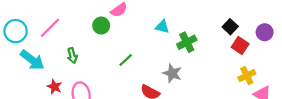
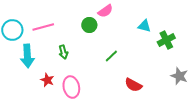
pink line: (50, 28) -> (43, 27), turned 30
cyan arrow: (32, 60) -> (27, 56), turned 50
gray star: (172, 73) -> (179, 76), moved

